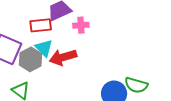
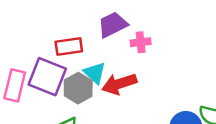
red rectangle: (41, 25) -> (69, 47), moved

